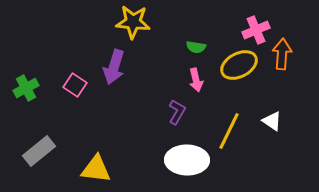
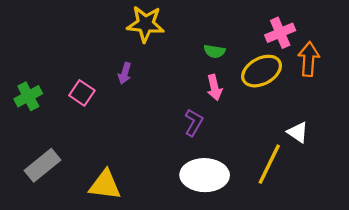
purple arrow: (114, 67) -> (125, 73), size x0.6
yellow line: (229, 131) -> (269, 164), moved

